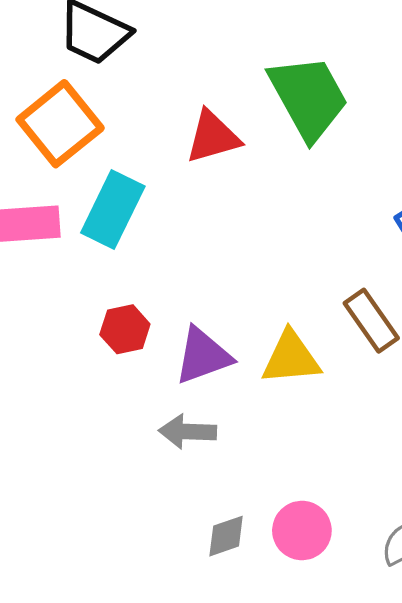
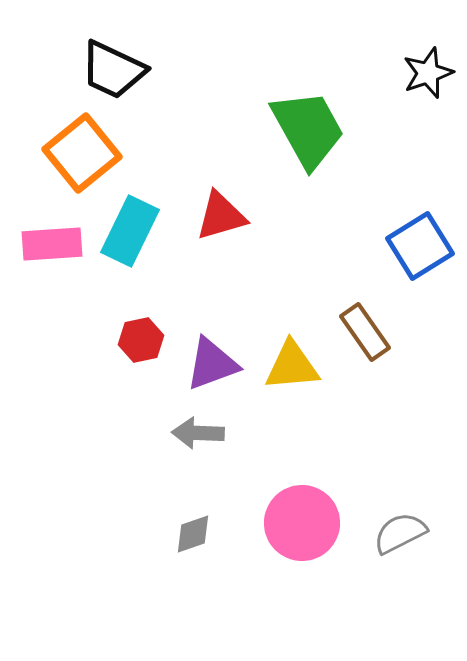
red triangle: (213, 137) -> (221, 216), moved
pink circle: (302, 531) -> (302, 523), size x1.4
gray diamond: (226, 536) -> (193, 534), moved

